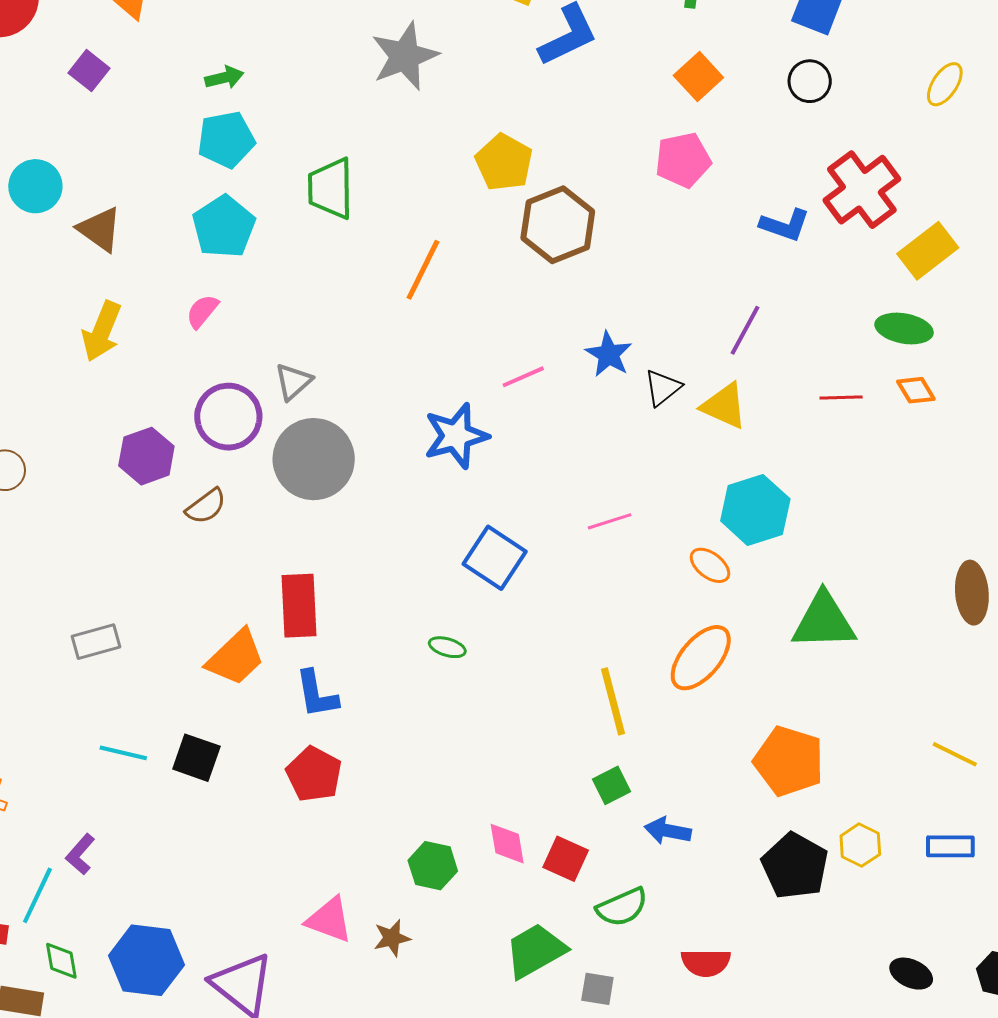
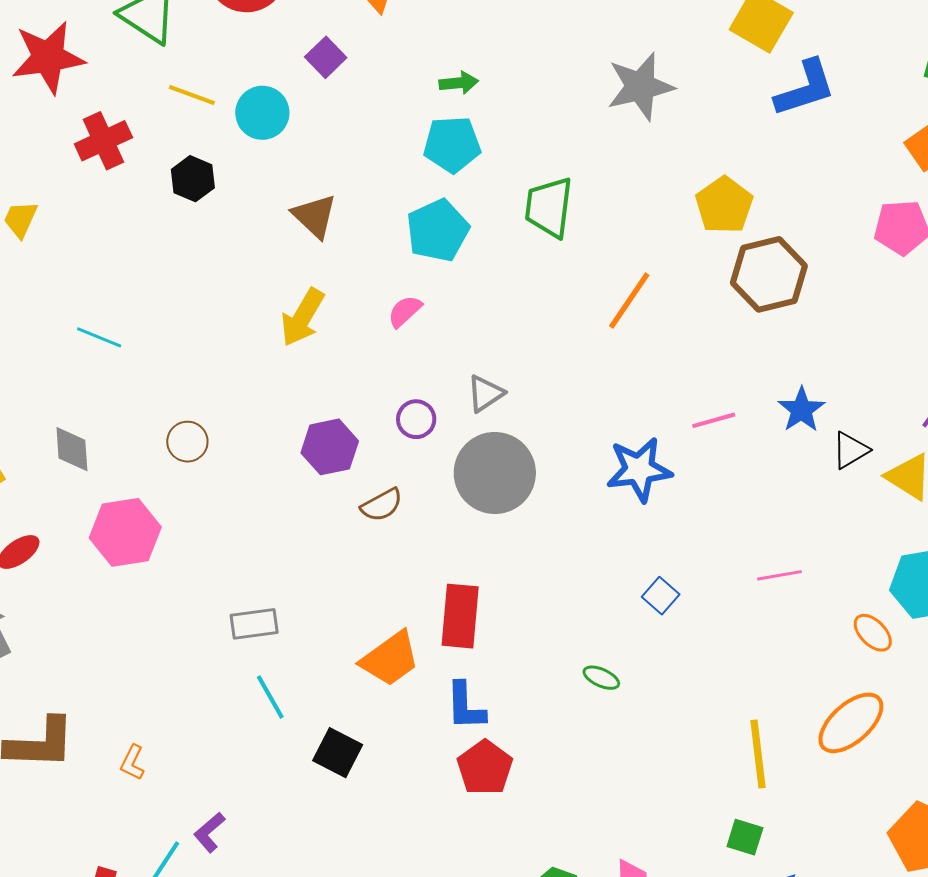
cyan circle: (35, 186) -> (262, 113), moved
purple circle: (228, 417) -> (416, 419), size x0.6
blue square: (495, 558) -> (661, 596), size x0.6
cyan line: (123, 753) -> (270, 697), moved, turned 39
red pentagon: (314, 774) -> (485, 768), moved
green square: (611, 785) -> (745, 837), turned 36

